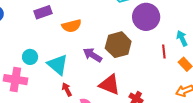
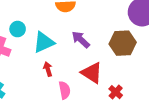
brown hexagon: (118, 45) -> (123, 43), moved
cyan triangle: (58, 65) -> (44, 42), turned 45

